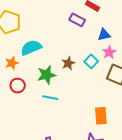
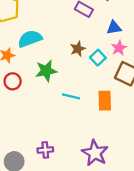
brown star: (68, 63) -> (78, 49), moved
cyan line: (50, 98) -> (71, 96), moved
orange rectangle: (101, 116) -> (105, 101), moved

